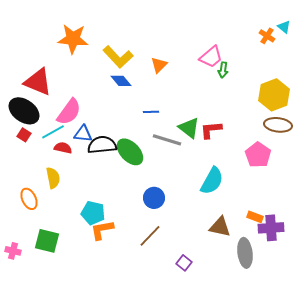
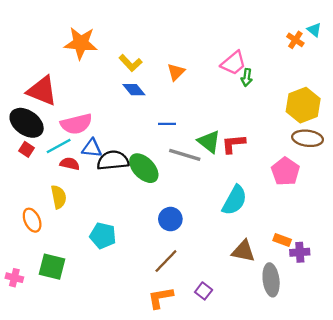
yellow L-shape: (118, 57) -> (131, 63), size x0.7
pink semicircle: (69, 112) -> (76, 124), turned 40
purple cross: (271, 228) -> (300, 252), size x0.7
orange L-shape: (102, 230) -> (160, 298), moved

